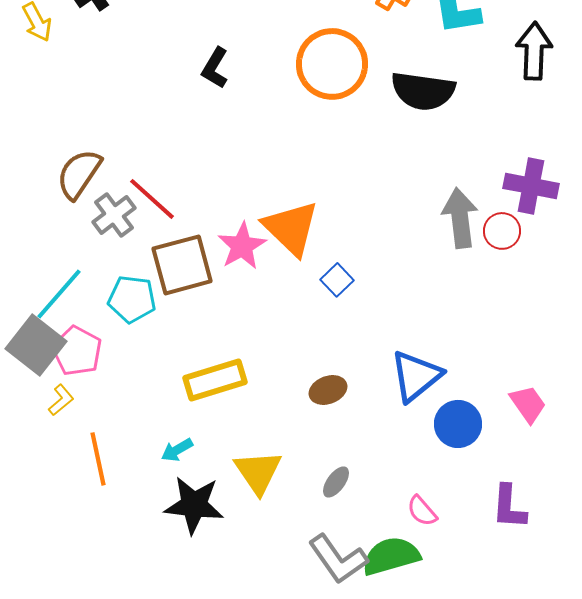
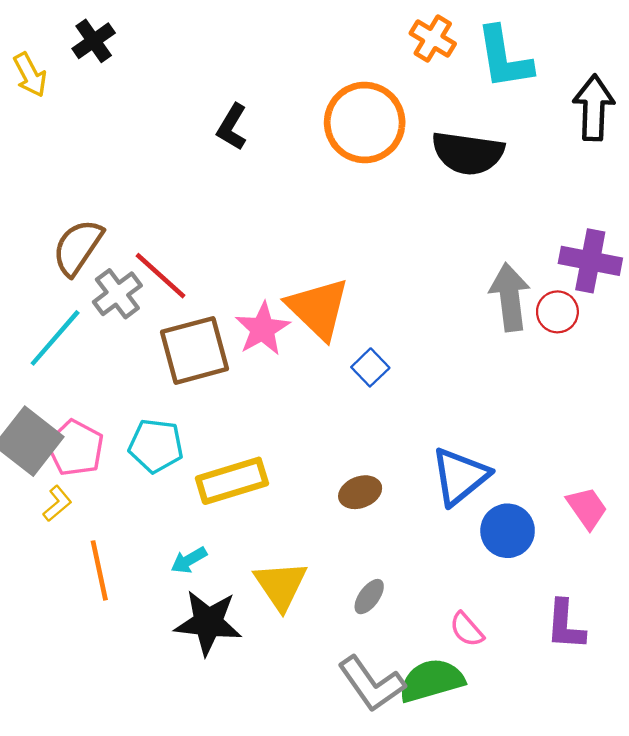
cyan line: (59, 294) -> (55, 338), moved
cyan pentagon: (132, 299) -> (156, 446), moved

